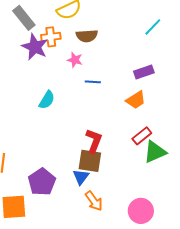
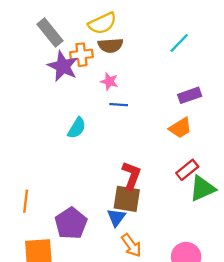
cyan line: (153, 27) -> (179, 43), moved
brown semicircle: (87, 36) -> (110, 45), moved
blue line: (93, 82) -> (119, 105), moved

